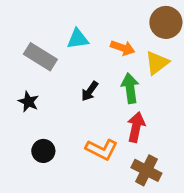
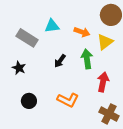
red arrow: (136, 127) -> (103, 82), moved
brown cross: (146, 170) -> (109, 114), moved

